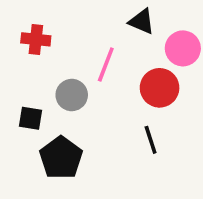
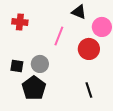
gray circle: (72, 95) -> (40, 64), moved
black line: (151, 140) -> (89, 90), moved

